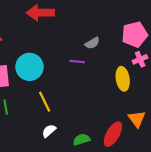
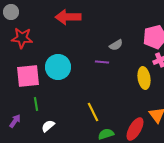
yellow line: (45, 102) -> (93, 112), moved
white semicircle: (49, 131) -> (48, 126), moved

